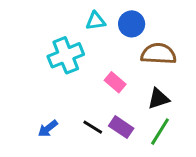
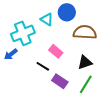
cyan triangle: (96, 21) -> (47, 19), moved, turned 40
black line: (93, 127) -> (43, 66), moved
blue arrow: (48, 129) -> (11, 54), moved

